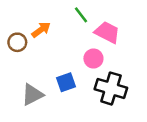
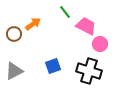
pink circle: (93, 59) -> (100, 44), moved
gray triangle: (32, 95) -> (14, 71), moved

